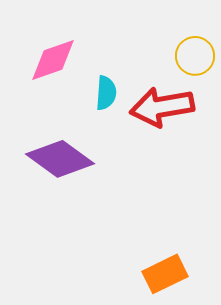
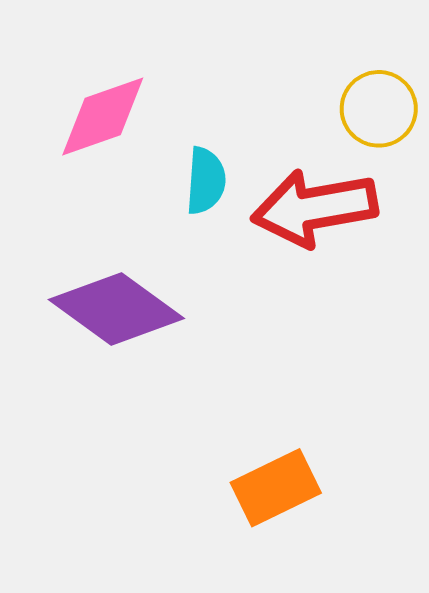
orange rectangle: (165, 274) -> (276, 488), moved

